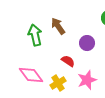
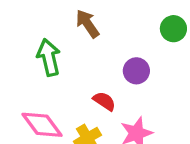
brown arrow: (58, 26) -> (87, 24), moved

